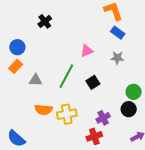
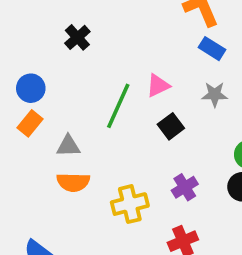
green line: (66, 76) -> (118, 106), moved
black square: (93, 82) -> (171, 126), moved
orange semicircle: (43, 110) -> (73, 182), moved
purple cross: (103, 118) -> (185, 187), moved

